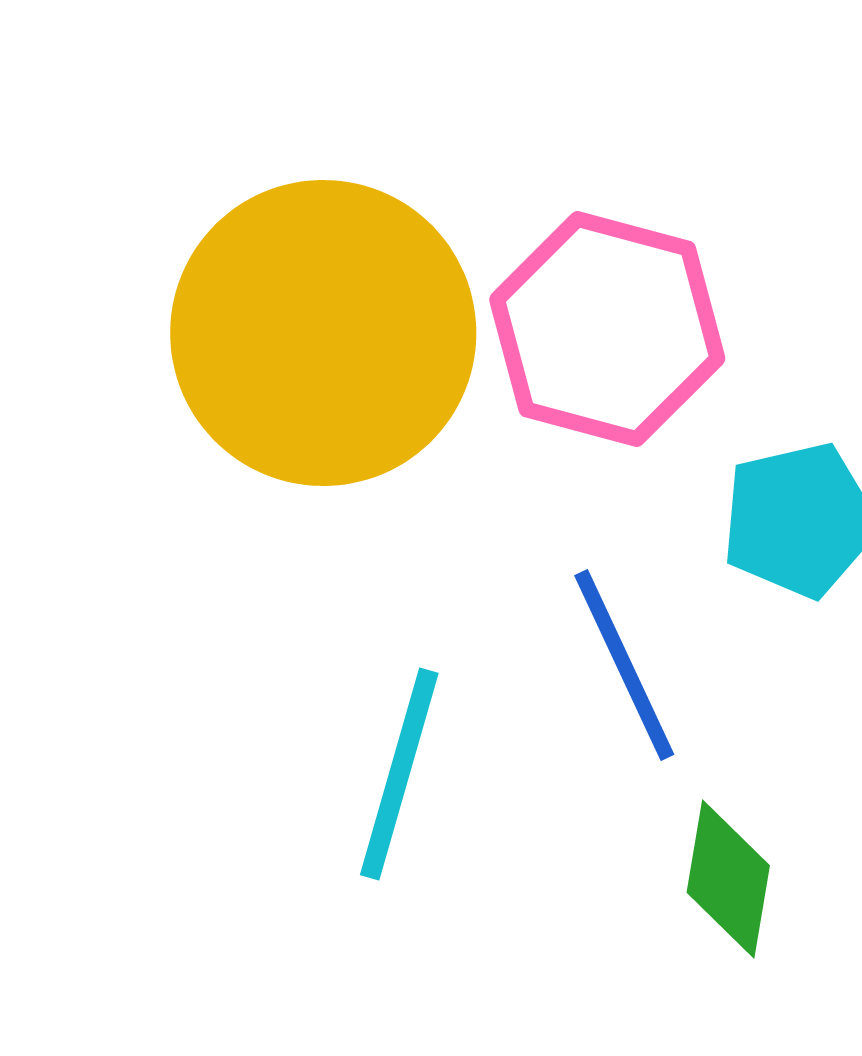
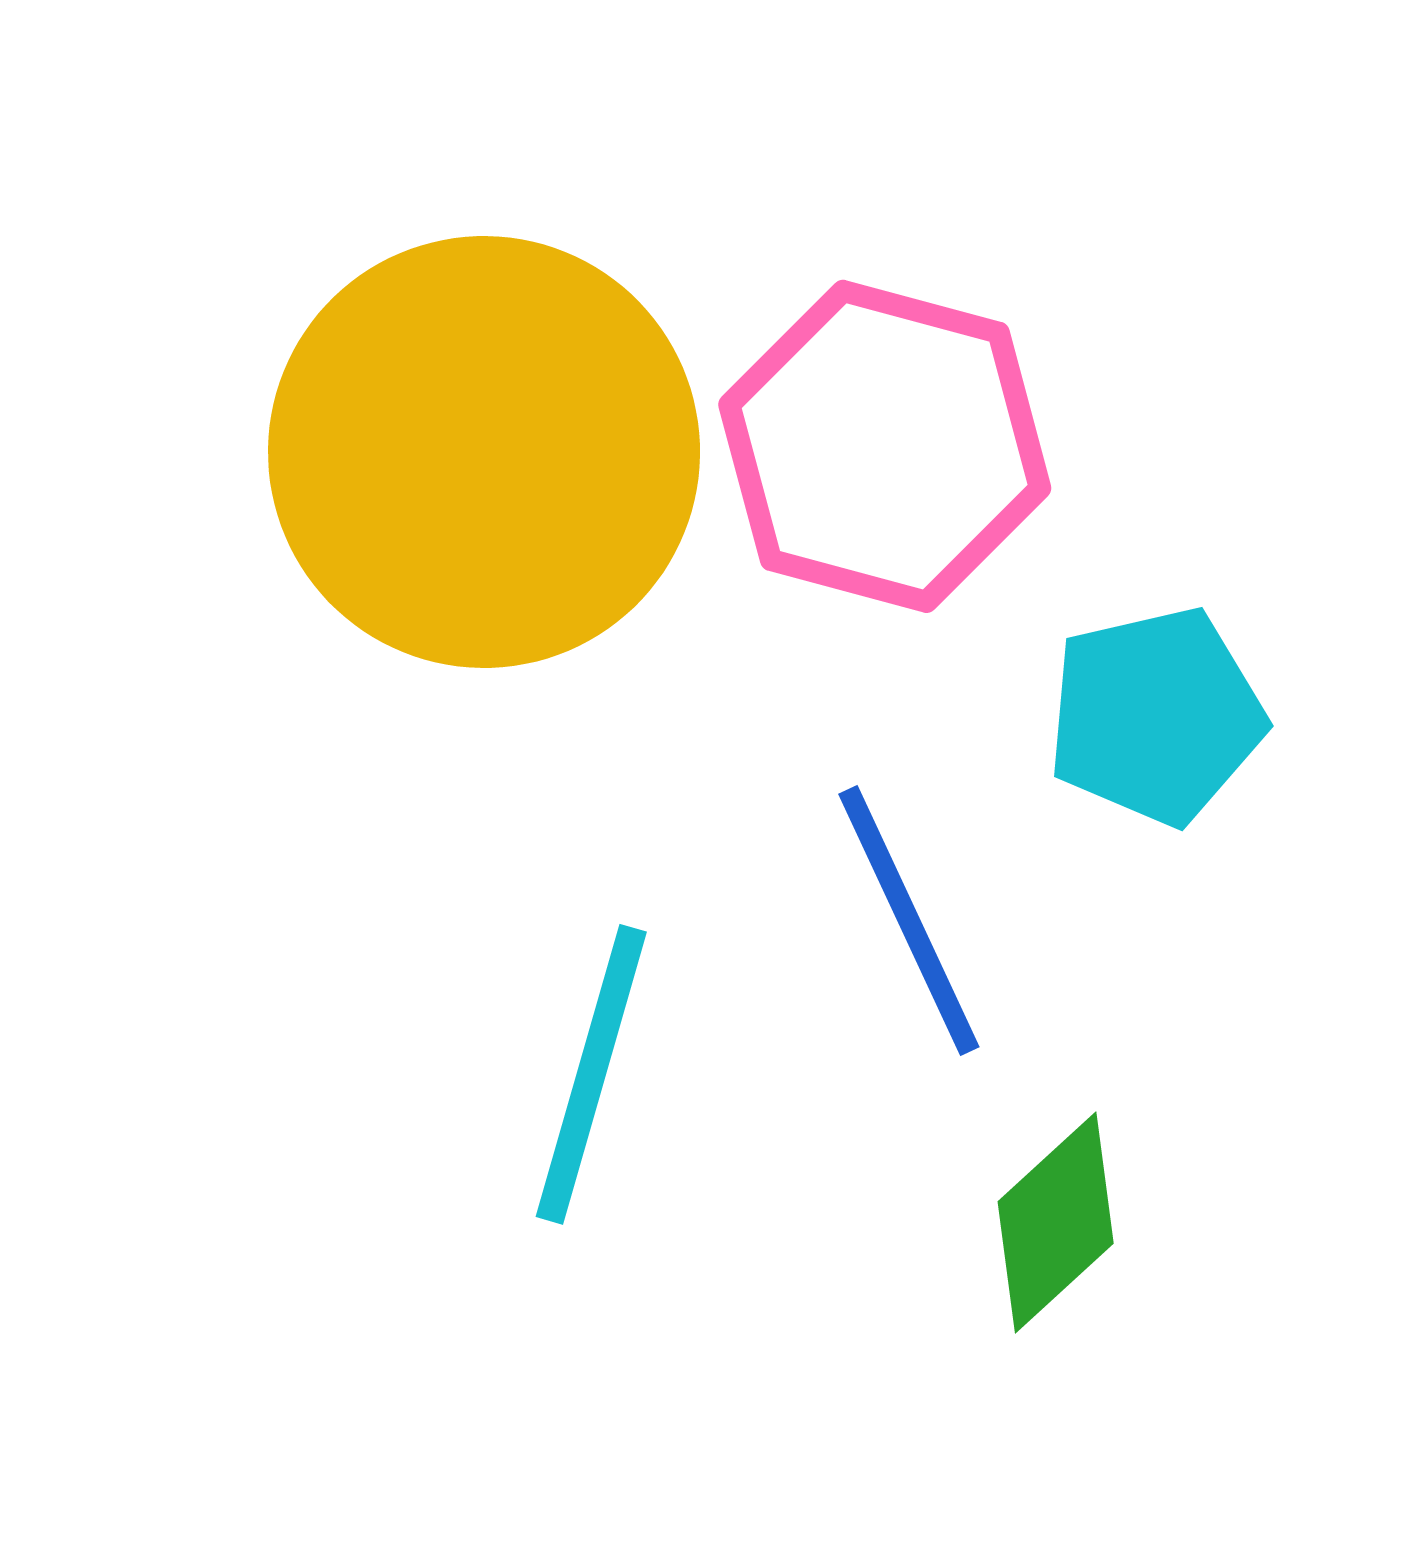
green diamond: (728, 879) -> (1056, 1223), turned 38

